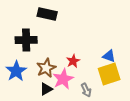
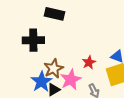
red star: (73, 61) -> (89, 62), moved
blue star: (16, 71) -> (41, 82), moved

